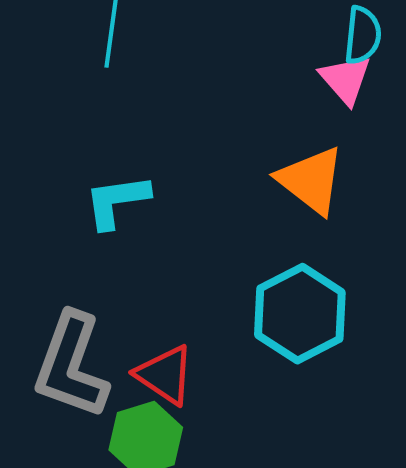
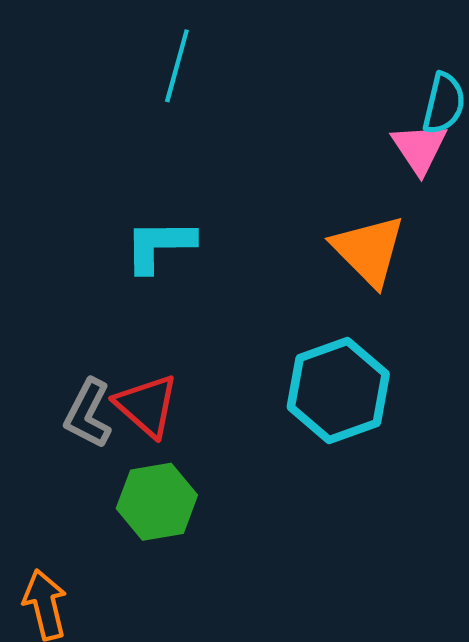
gray L-shape: (71, 365) -> (88, 414), size x0.6
red triangle: (165, 375) -> (147, 406), moved

